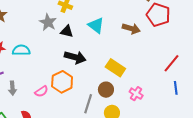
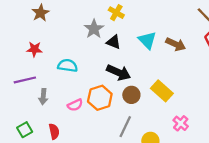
brown arrow: (131, 29) -> (176, 44), moved
cyan semicircle: (21, 50) -> (68, 66), moved
brown circle: (106, 90) -> (131, 95), moved

